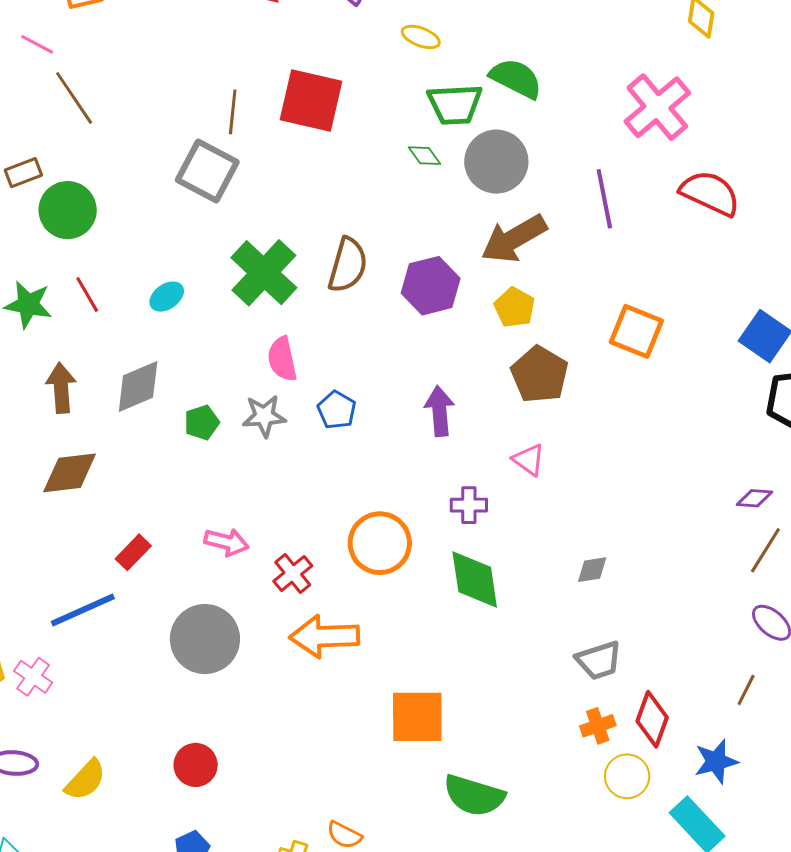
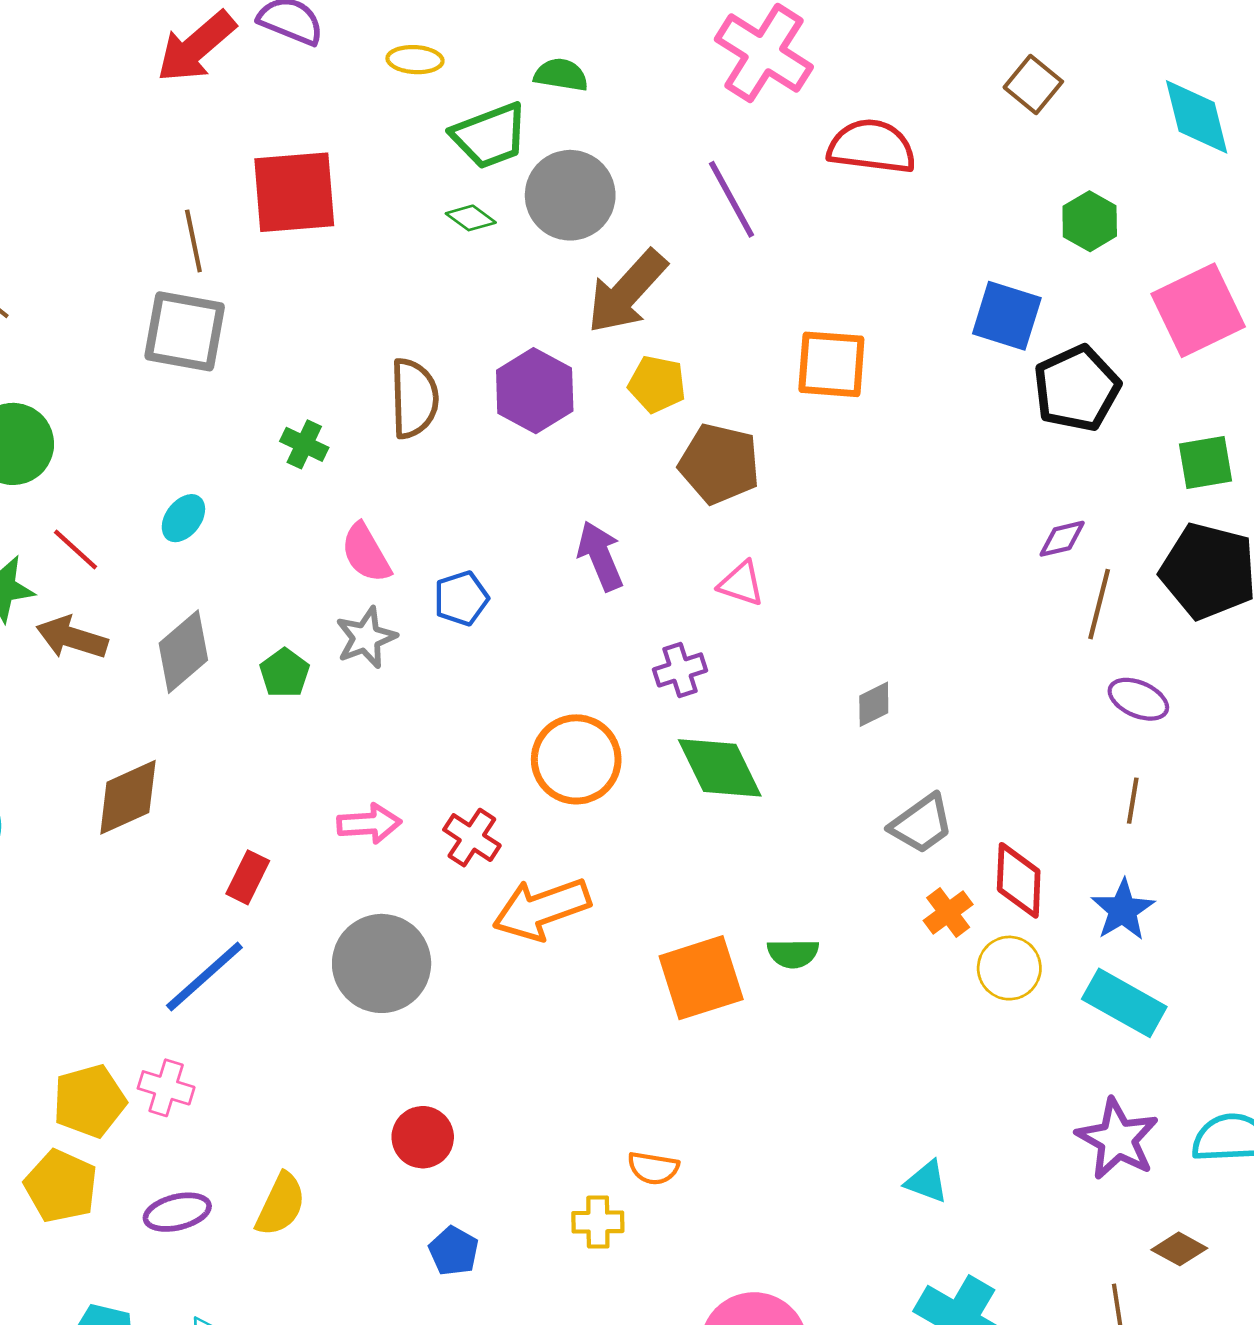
green semicircle: (516, 78) -> (561, 75), size x0.7
green cross: (264, 273) -> (304, 444), size x0.5
brown arrow: (61, 388) -> (72, 638), moved, turned -51
blue pentagon: (337, 410) -> (461, 598), turned -30
green semicircle: (474, 795) -> (793, 953), moved, size x0.6

